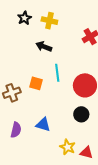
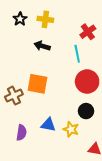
cyan line: (57, 73) -> (77, 54), moved
orange square: (36, 83) -> (38, 84), size x1.5
yellow star: (68, 147) -> (71, 129), moved

